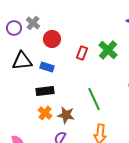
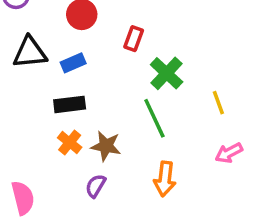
green cross: (108, 50) -> (167, 73), moved
blue rectangle: (47, 67) -> (73, 63), turned -40

